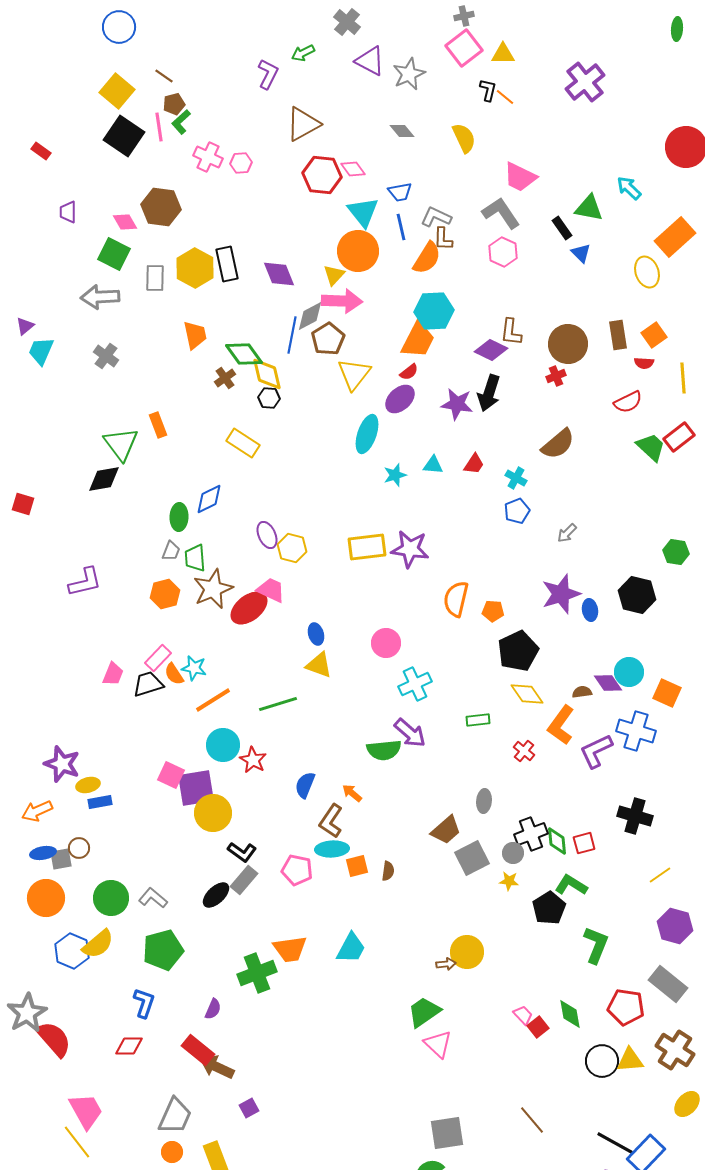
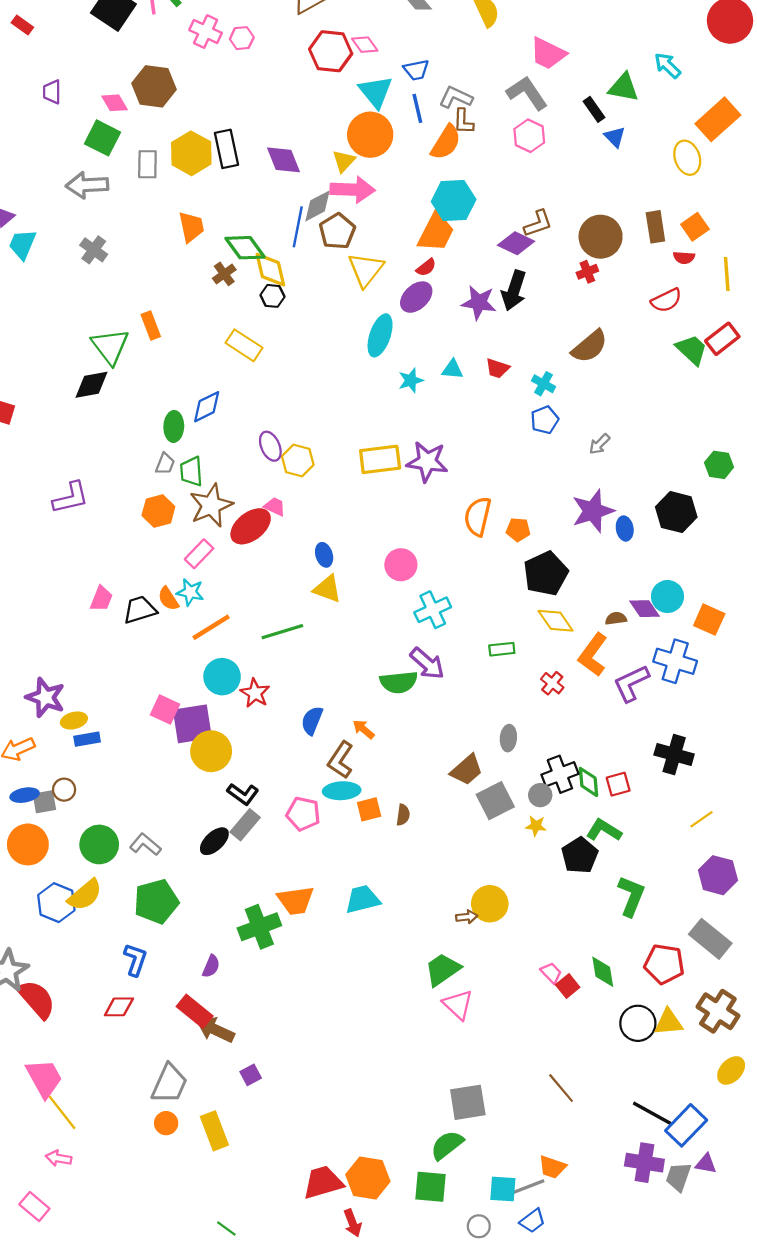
brown L-shape: (511, 332) -> (538, 224), turned -116
red trapezoid: (474, 464) -> (497, 368), turned 75
pink trapezoid: (271, 590) -> (275, 507), size x0.7
pink rectangle: (158, 658) -> (199, 554), moved
cyan trapezoid: (351, 948) -> (362, 899), turned -132
pink trapezoid: (86, 1111) -> (44, 1078), moved

